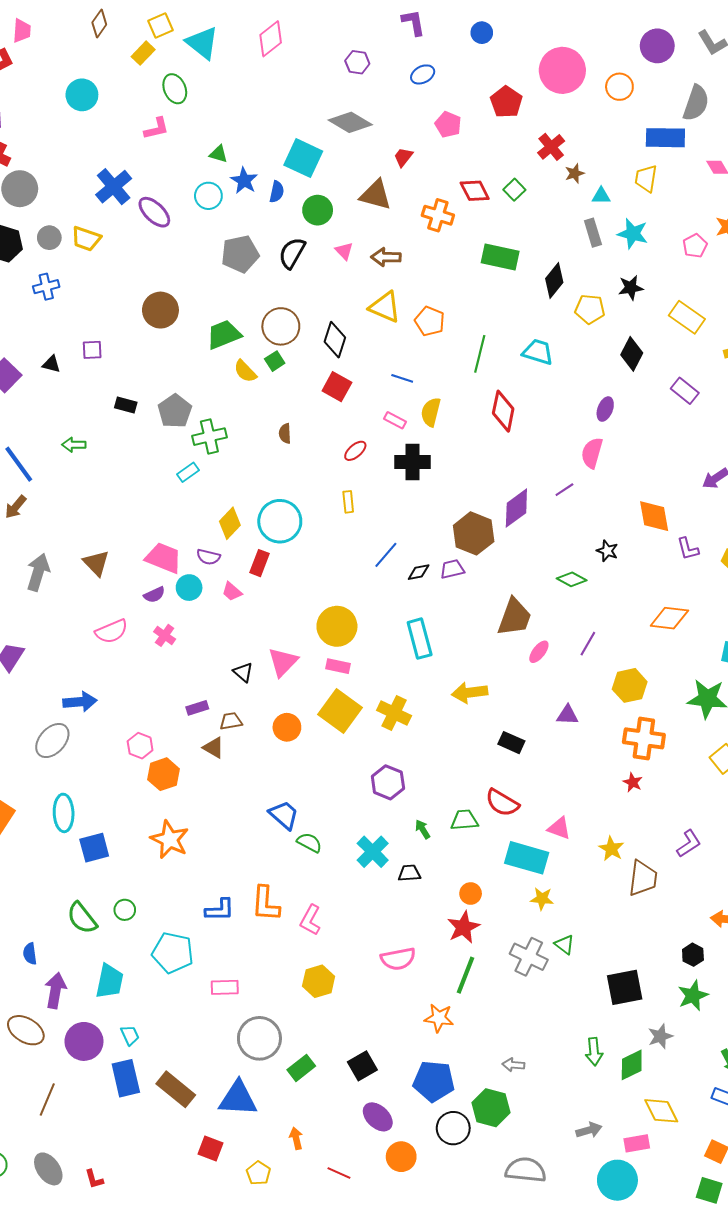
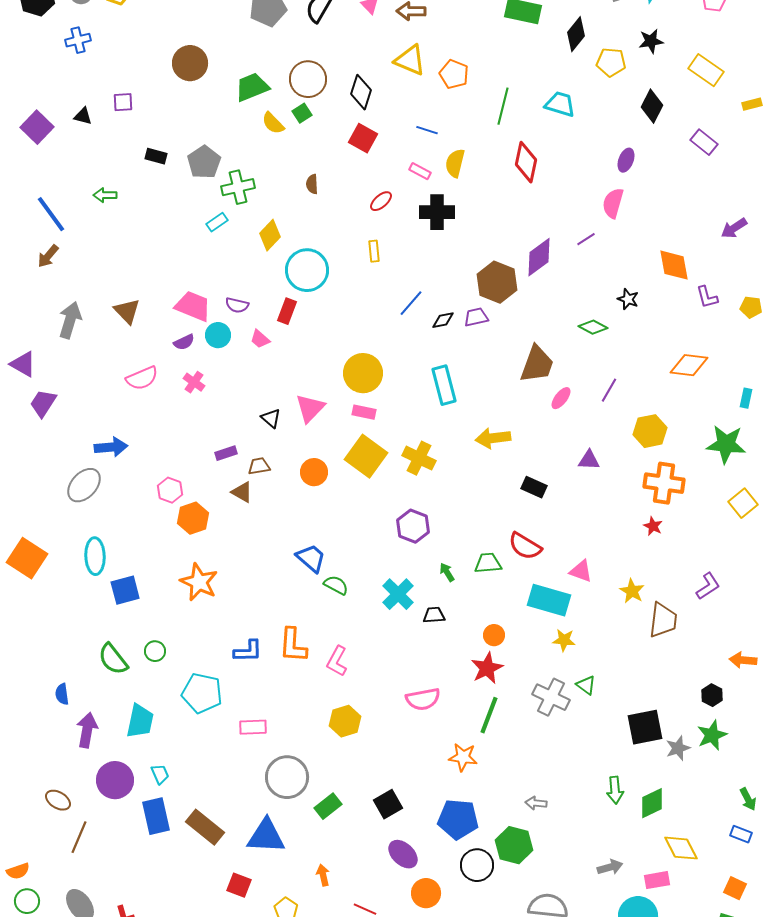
yellow diamond: (230, 523) -> (270, 235), moved
brown ellipse: (26, 1030) -> (58, 800), moved, size x0.7
gray star: (660, 1036) -> (678, 748), moved

